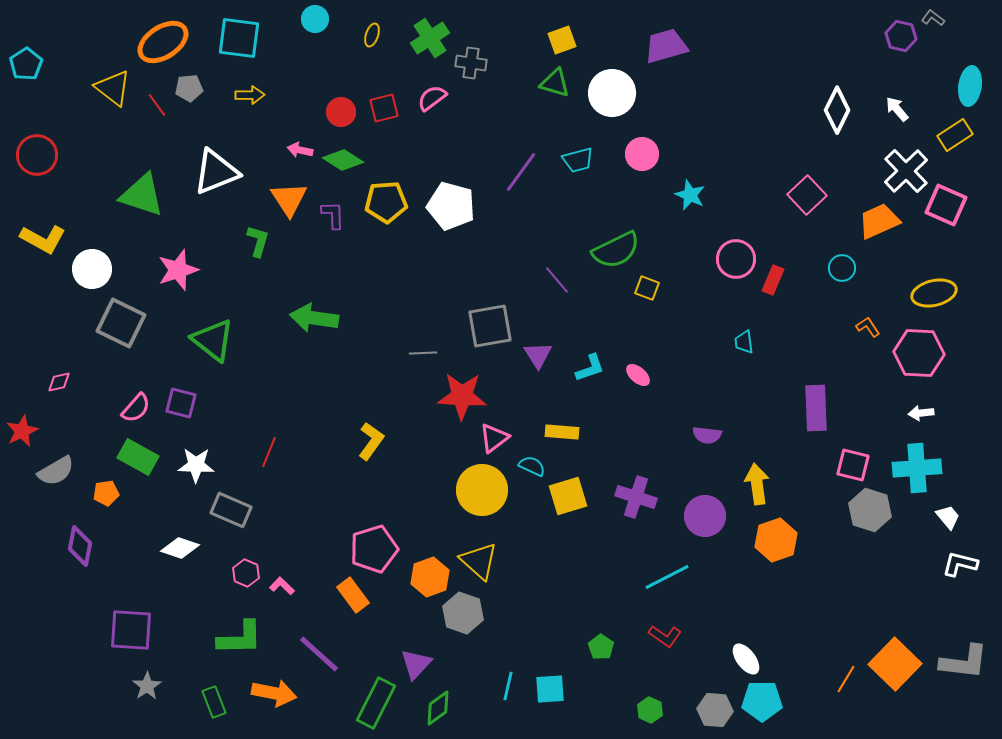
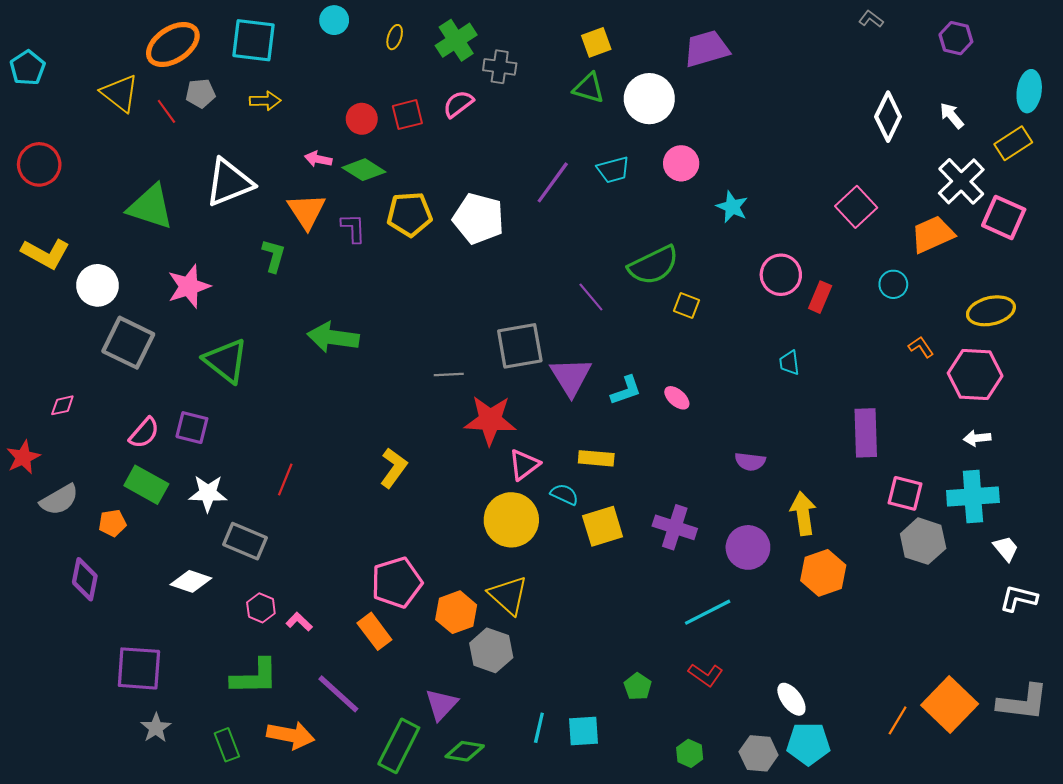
gray L-shape: (933, 18) -> (871, 19), moved
purple triangle: (538, 355) -> (571, 377), size x1.4
green diamond: (438, 708) -> (465, 751), turned 45

